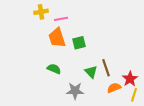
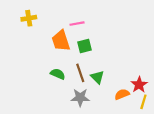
yellow cross: (41, 12) -> (29, 18), moved
pink line: (61, 19) -> (77, 24), moved
brown line: (106, 68) -> (80, 73), moved

